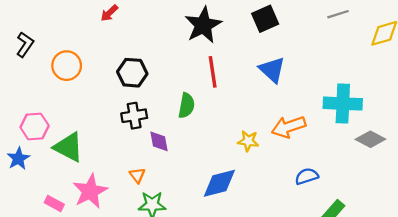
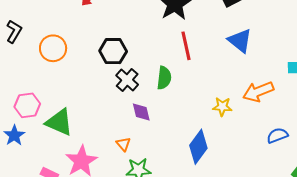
black cross: (134, 116) -> (127, 80), moved, turned -35
blue diamond: (219, 183) -> (198, 147), turned -36

